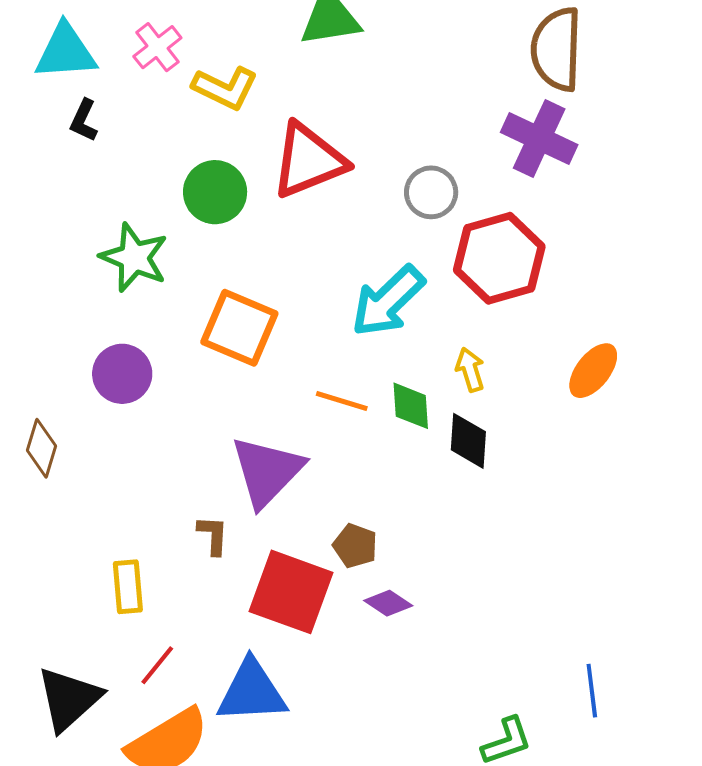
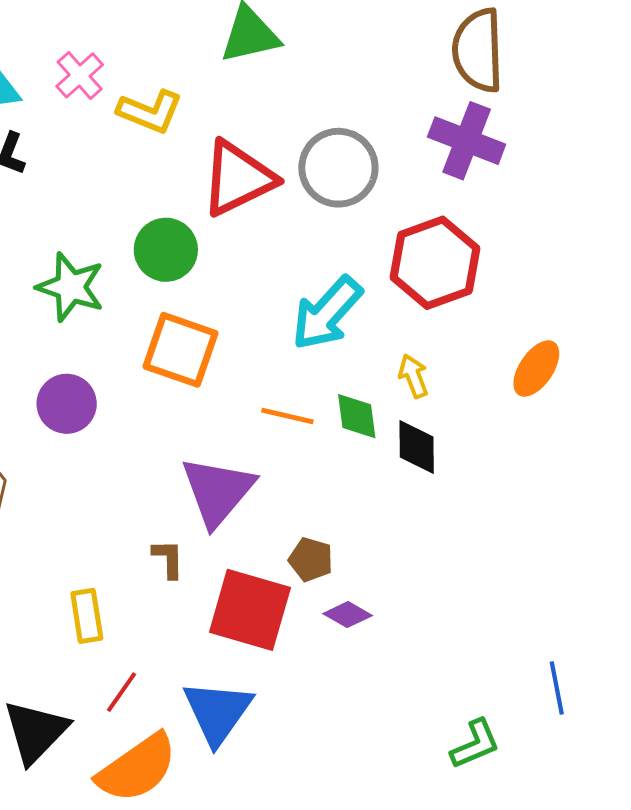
green circle: (215, 192) -> (166, 250), moved
gray circle: (431, 192) -> (338, 168), moved, size x1.5
blue triangle: (252, 692) -> (218, 712), turned -48

